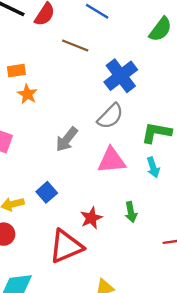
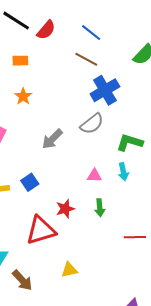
brown line: (75, 45) -> (86, 59), moved
orange rectangle: (16, 71) -> (20, 61), moved
pink triangle: (111, 160) -> (94, 176), moved, size x0.6

